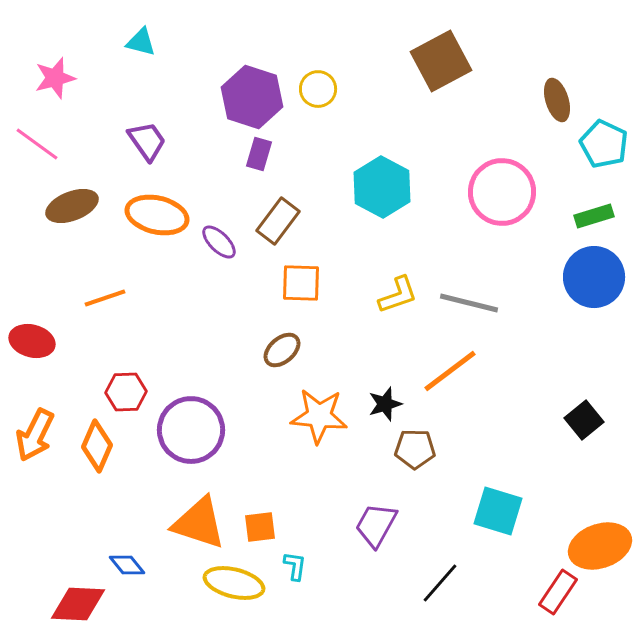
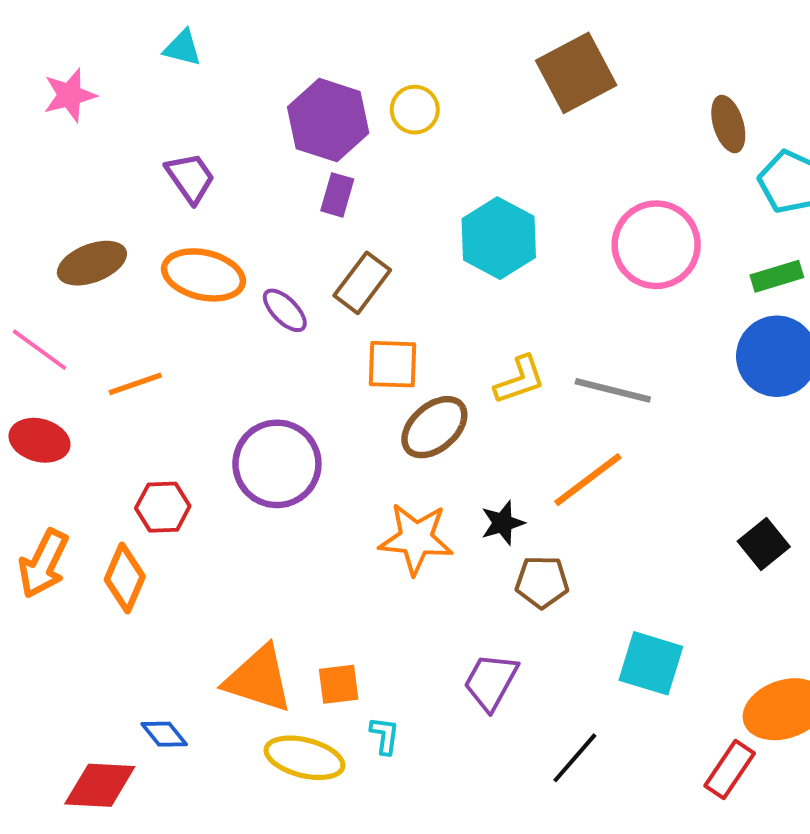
pink line: (37, 144) -> (39, 350), moved
brown ellipse: (282, 350) -> (434, 427), moved, size x1.4
purple circle: (191, 430) -> (277, 464), moved

